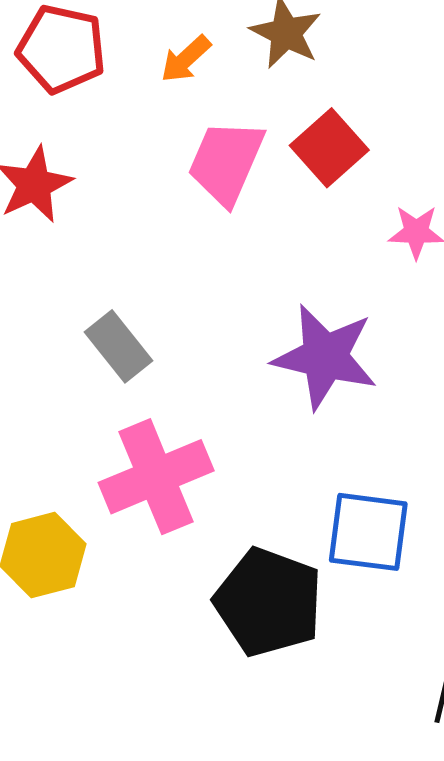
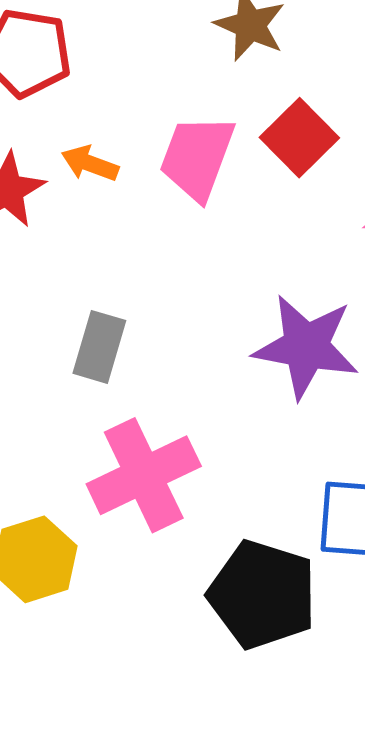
orange arrow: (186, 59) -> (90, 164), moved, turned 66
gray rectangle: (118, 346) -> (99, 347), turned 58

